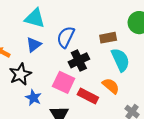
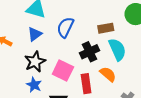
black cross: (79, 60) -> (89, 52), moved
black star: (20, 74) -> (35, 62), moved
red rectangle: (88, 96) -> (86, 84), turned 54

